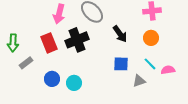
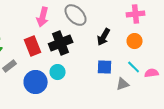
black arrow: (120, 34) -> (104, 37), turned 66
blue circle: (52, 79) -> (36, 82), size x1.5
cyan circle: (74, 83) -> (58, 72), moved

